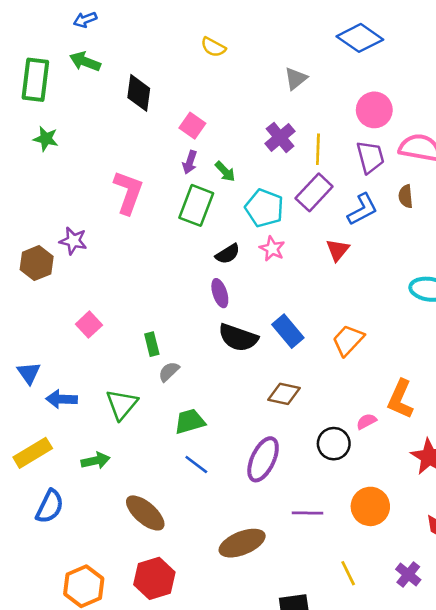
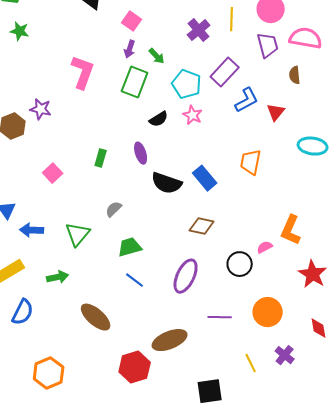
yellow line: (318, 149) -> (232, 19), moved
blue L-shape: (362, 209) -> (247, 100), moved
red triangle: (338, 250) -> (276, 112), moved
purple ellipse: (220, 293) -> (141, 153), moved
orange trapezoid: (348, 340) -> (251, 162), moved, turned -32
green rectangle: (152, 344) -> (101, 158), moved, turned 30
purple cross: (408, 574) -> (285, 355), moved
red hexagon: (154, 578) -> (135, 367), moved

